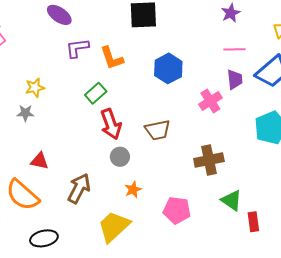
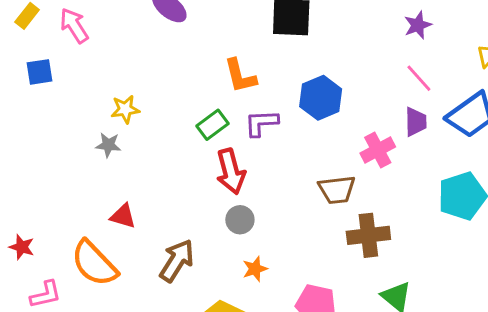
purple L-shape: (77, 48) -> (261, 123), moved
pink line: (235, 49) -> (419, 78), turned 45
brown trapezoid: (158, 130) -> (337, 190), moved

